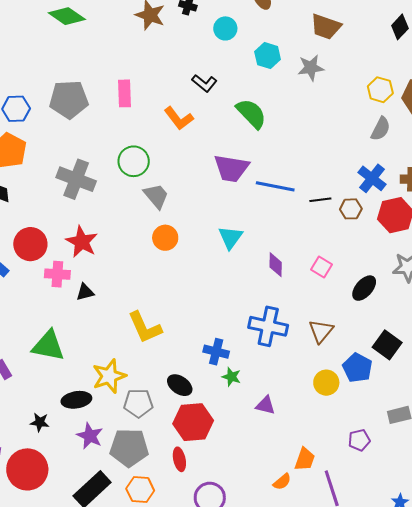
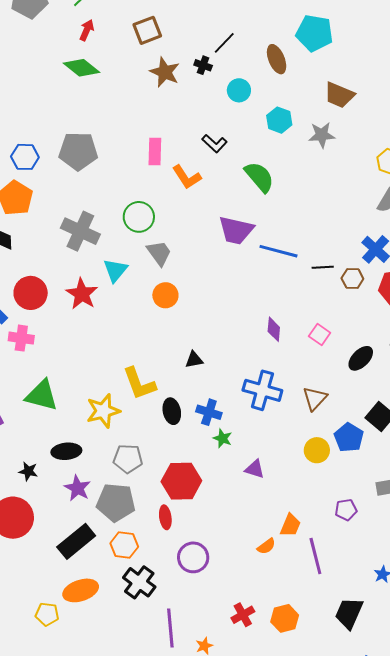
pink rectangle: (124, 93) -> (155, 151), moved
cyan triangle: (230, 237) -> (115, 270), moved
pink cross: (57, 274) -> (21, 338), moved
black triangle: (85, 292) -> (194, 360), moved
yellow star: (109, 376) -> (103, 411), moved
black ellipse: (180, 385) -> (172, 411), moved, turned 40

